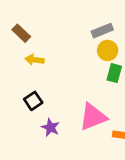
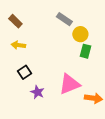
gray rectangle: (102, 31) -> (64, 19), moved, turned 56
yellow arrow: (35, 60) -> (18, 45), moved

